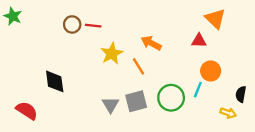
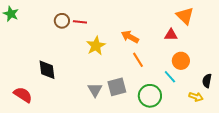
orange line: (138, 66) -> (138, 60), moved
cyan line: (198, 90) -> (170, 77), turned -64
green circle: (171, 98) -> (150, 96), moved

